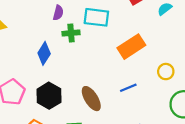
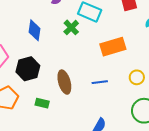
green cross: (71, 33) -> (71, 27), moved, turned 35
blue diamond: (44, 53) -> (34, 30), turned -40

